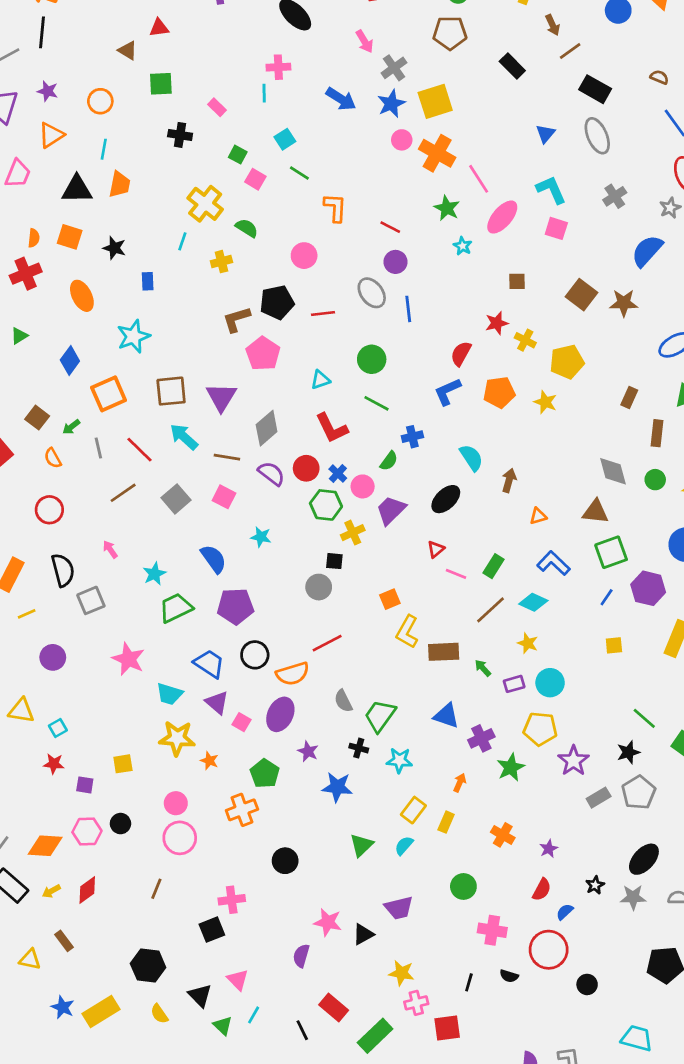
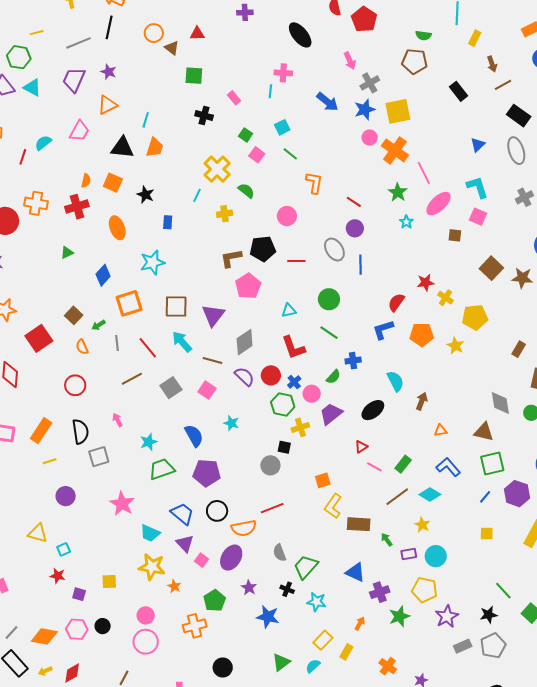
orange circle: (100, 101) -> (154, 33), moved
brown square: (517, 281) -> (455, 235), moved

